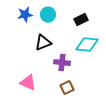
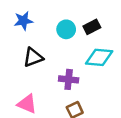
cyan circle: (48, 15) -> (66, 29), moved
black triangle: (43, 43) -> (33, 57), moved

